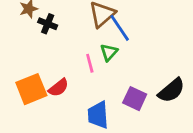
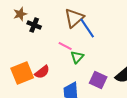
green triangle: (109, 52) -> (77, 57), moved
pink line: (90, 63) -> (65, 46), moved, turned -48

